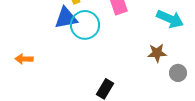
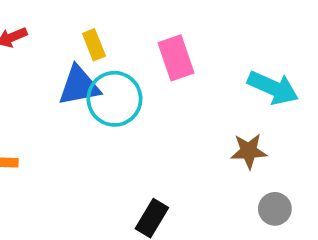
gray circle: (178, 73) -> (275, 209), moved

